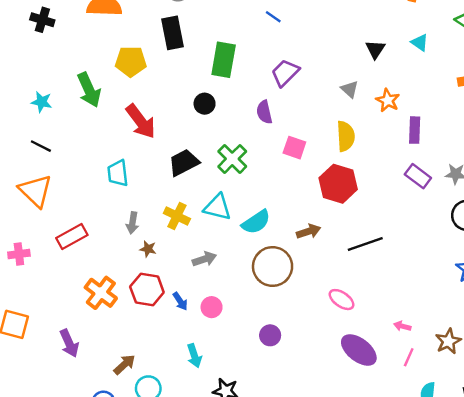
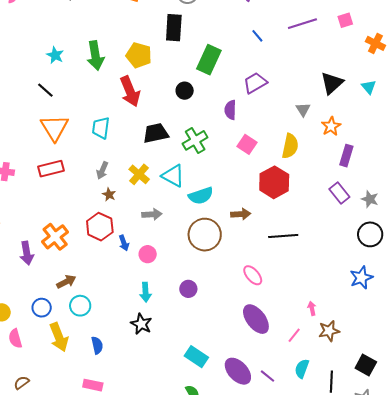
black triangle: (375, 49) -> (332, 83), size x1.4
yellow pentagon: (131, 61) -> (139, 55), moved
orange triangle: (36, 191) -> (54, 128), moved
orange cross: (101, 293) -> (55, 237), moved
pink arrow: (402, 326) -> (312, 308), moved, turned 48
cyan arrow: (194, 356) -> (146, 292), moved

